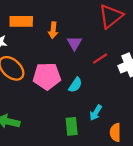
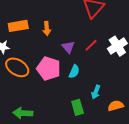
purple triangle: (74, 43) -> (68, 47), moved
pink pentagon: (47, 76) -> (49, 69), turned 30
orange semicircle: (115, 132) -> (116, 106), turned 84

